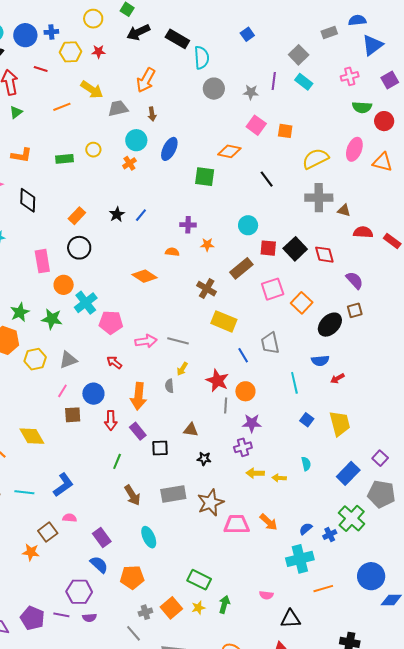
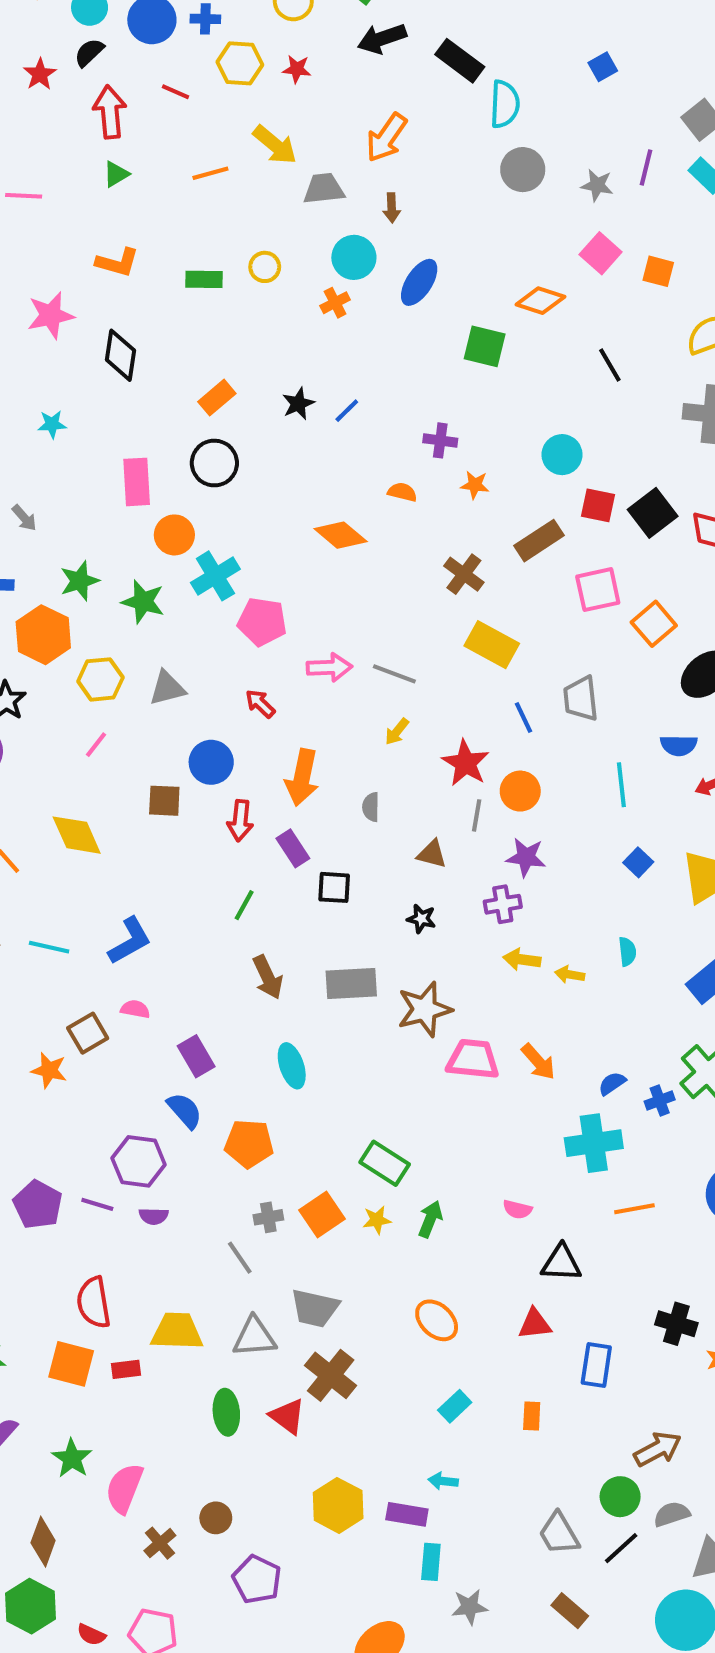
gray semicircle: (169, 386) -> (371, 807), moved
pink line: (62, 391) -> (96, 745), moved
brown triangle: (191, 430) -> (432, 854), moved

